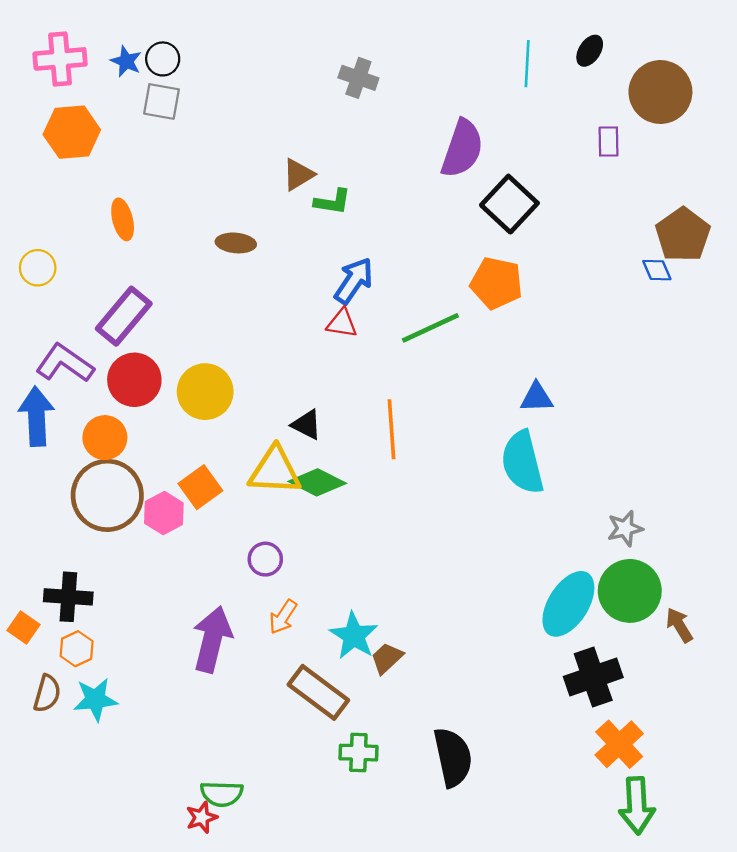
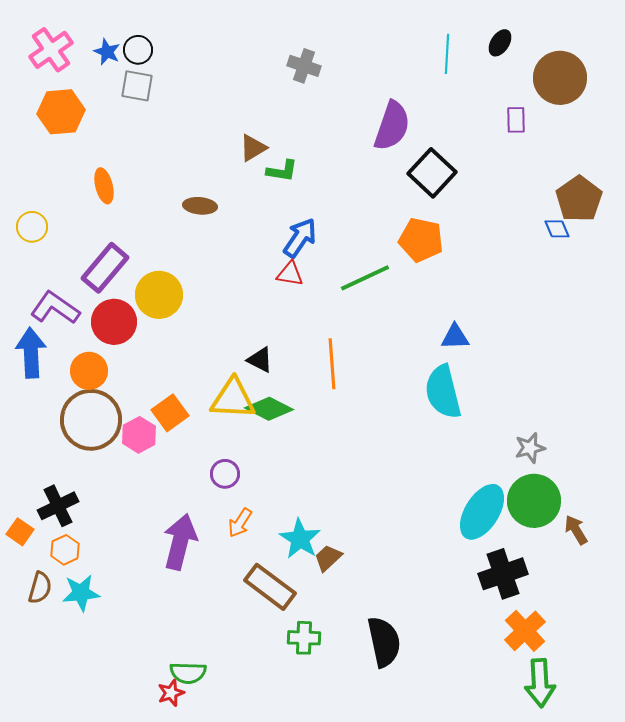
pink cross: (60, 59) -> (51, 50), turned -30
yellow circle: (205, 392) -> (159, 295), moved
black cross: (68, 597) -> (58, 506), turned -30

